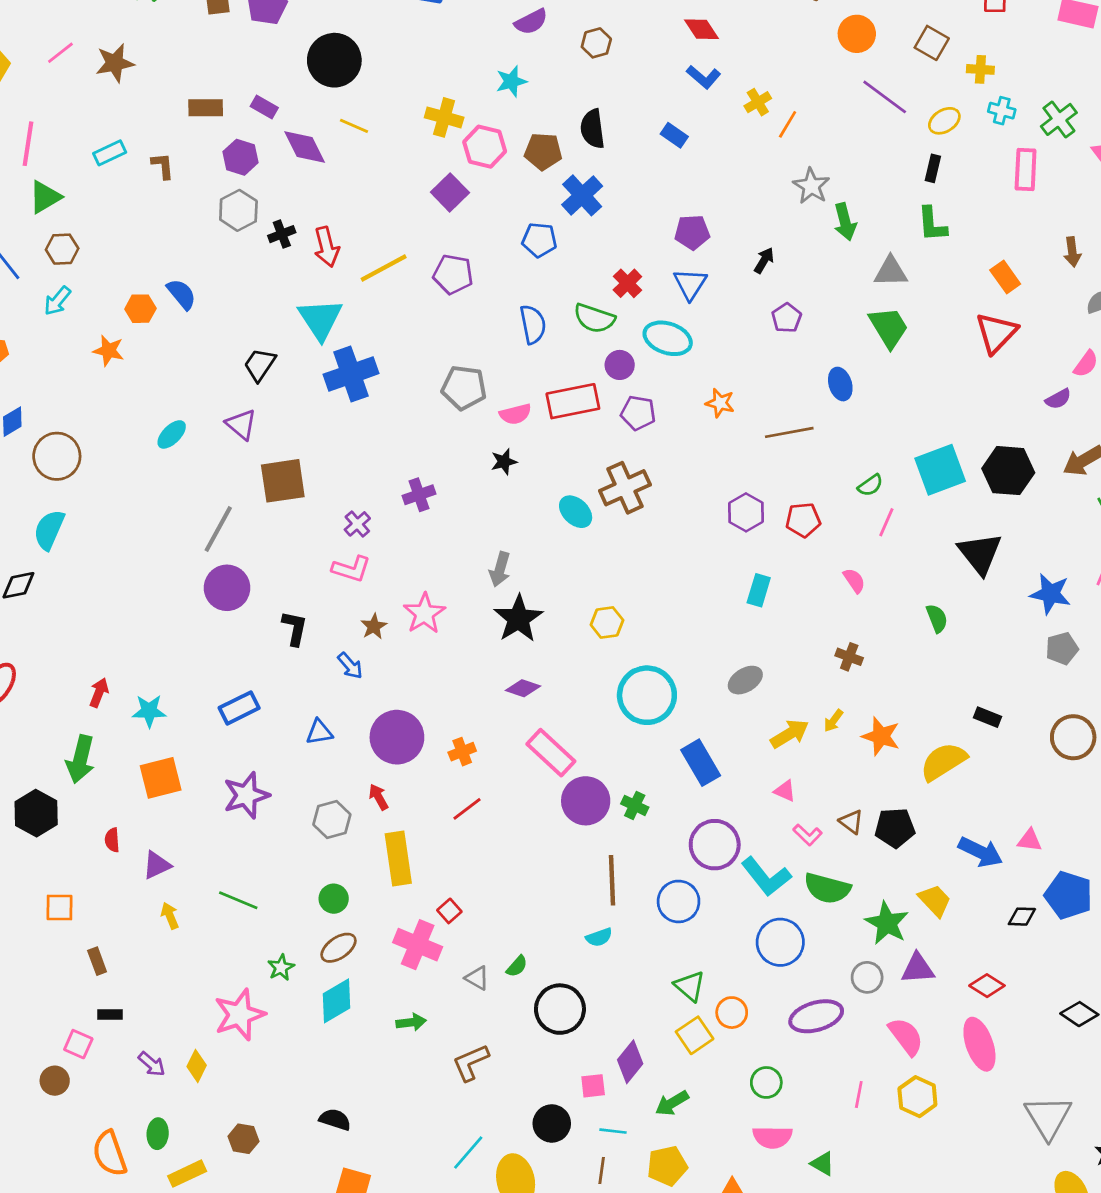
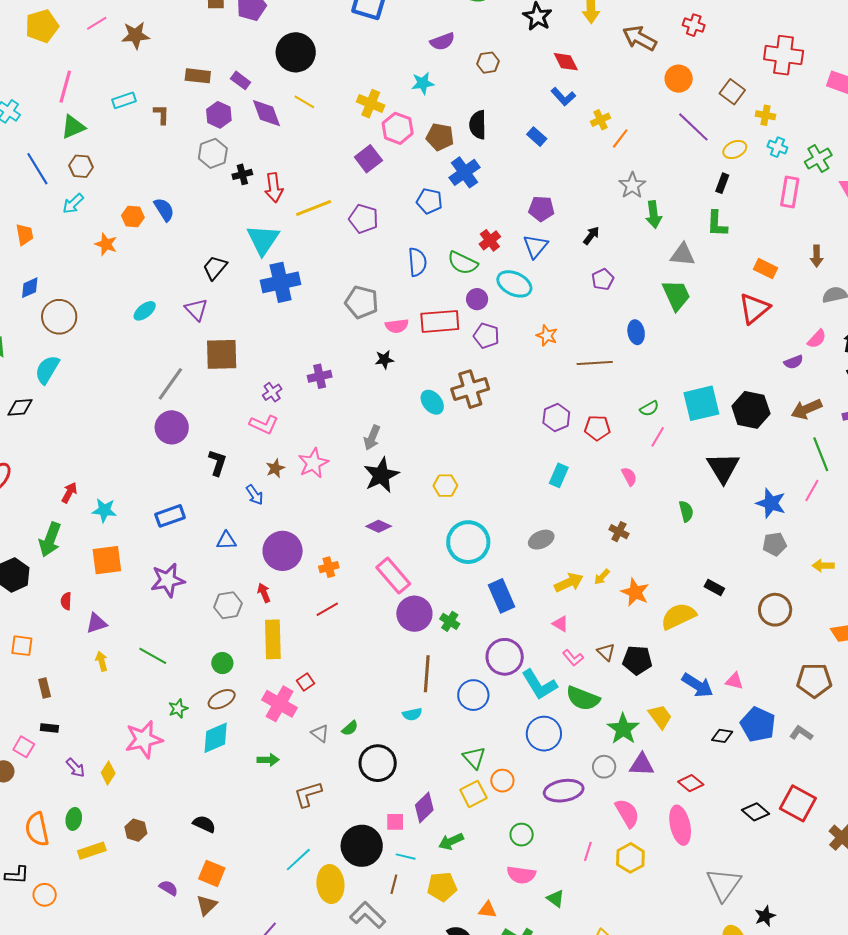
orange rectangle: (1005, 277) -> (766, 269), turned -35
black circle: (552, 1123) -> (362, 846), size x1.5

